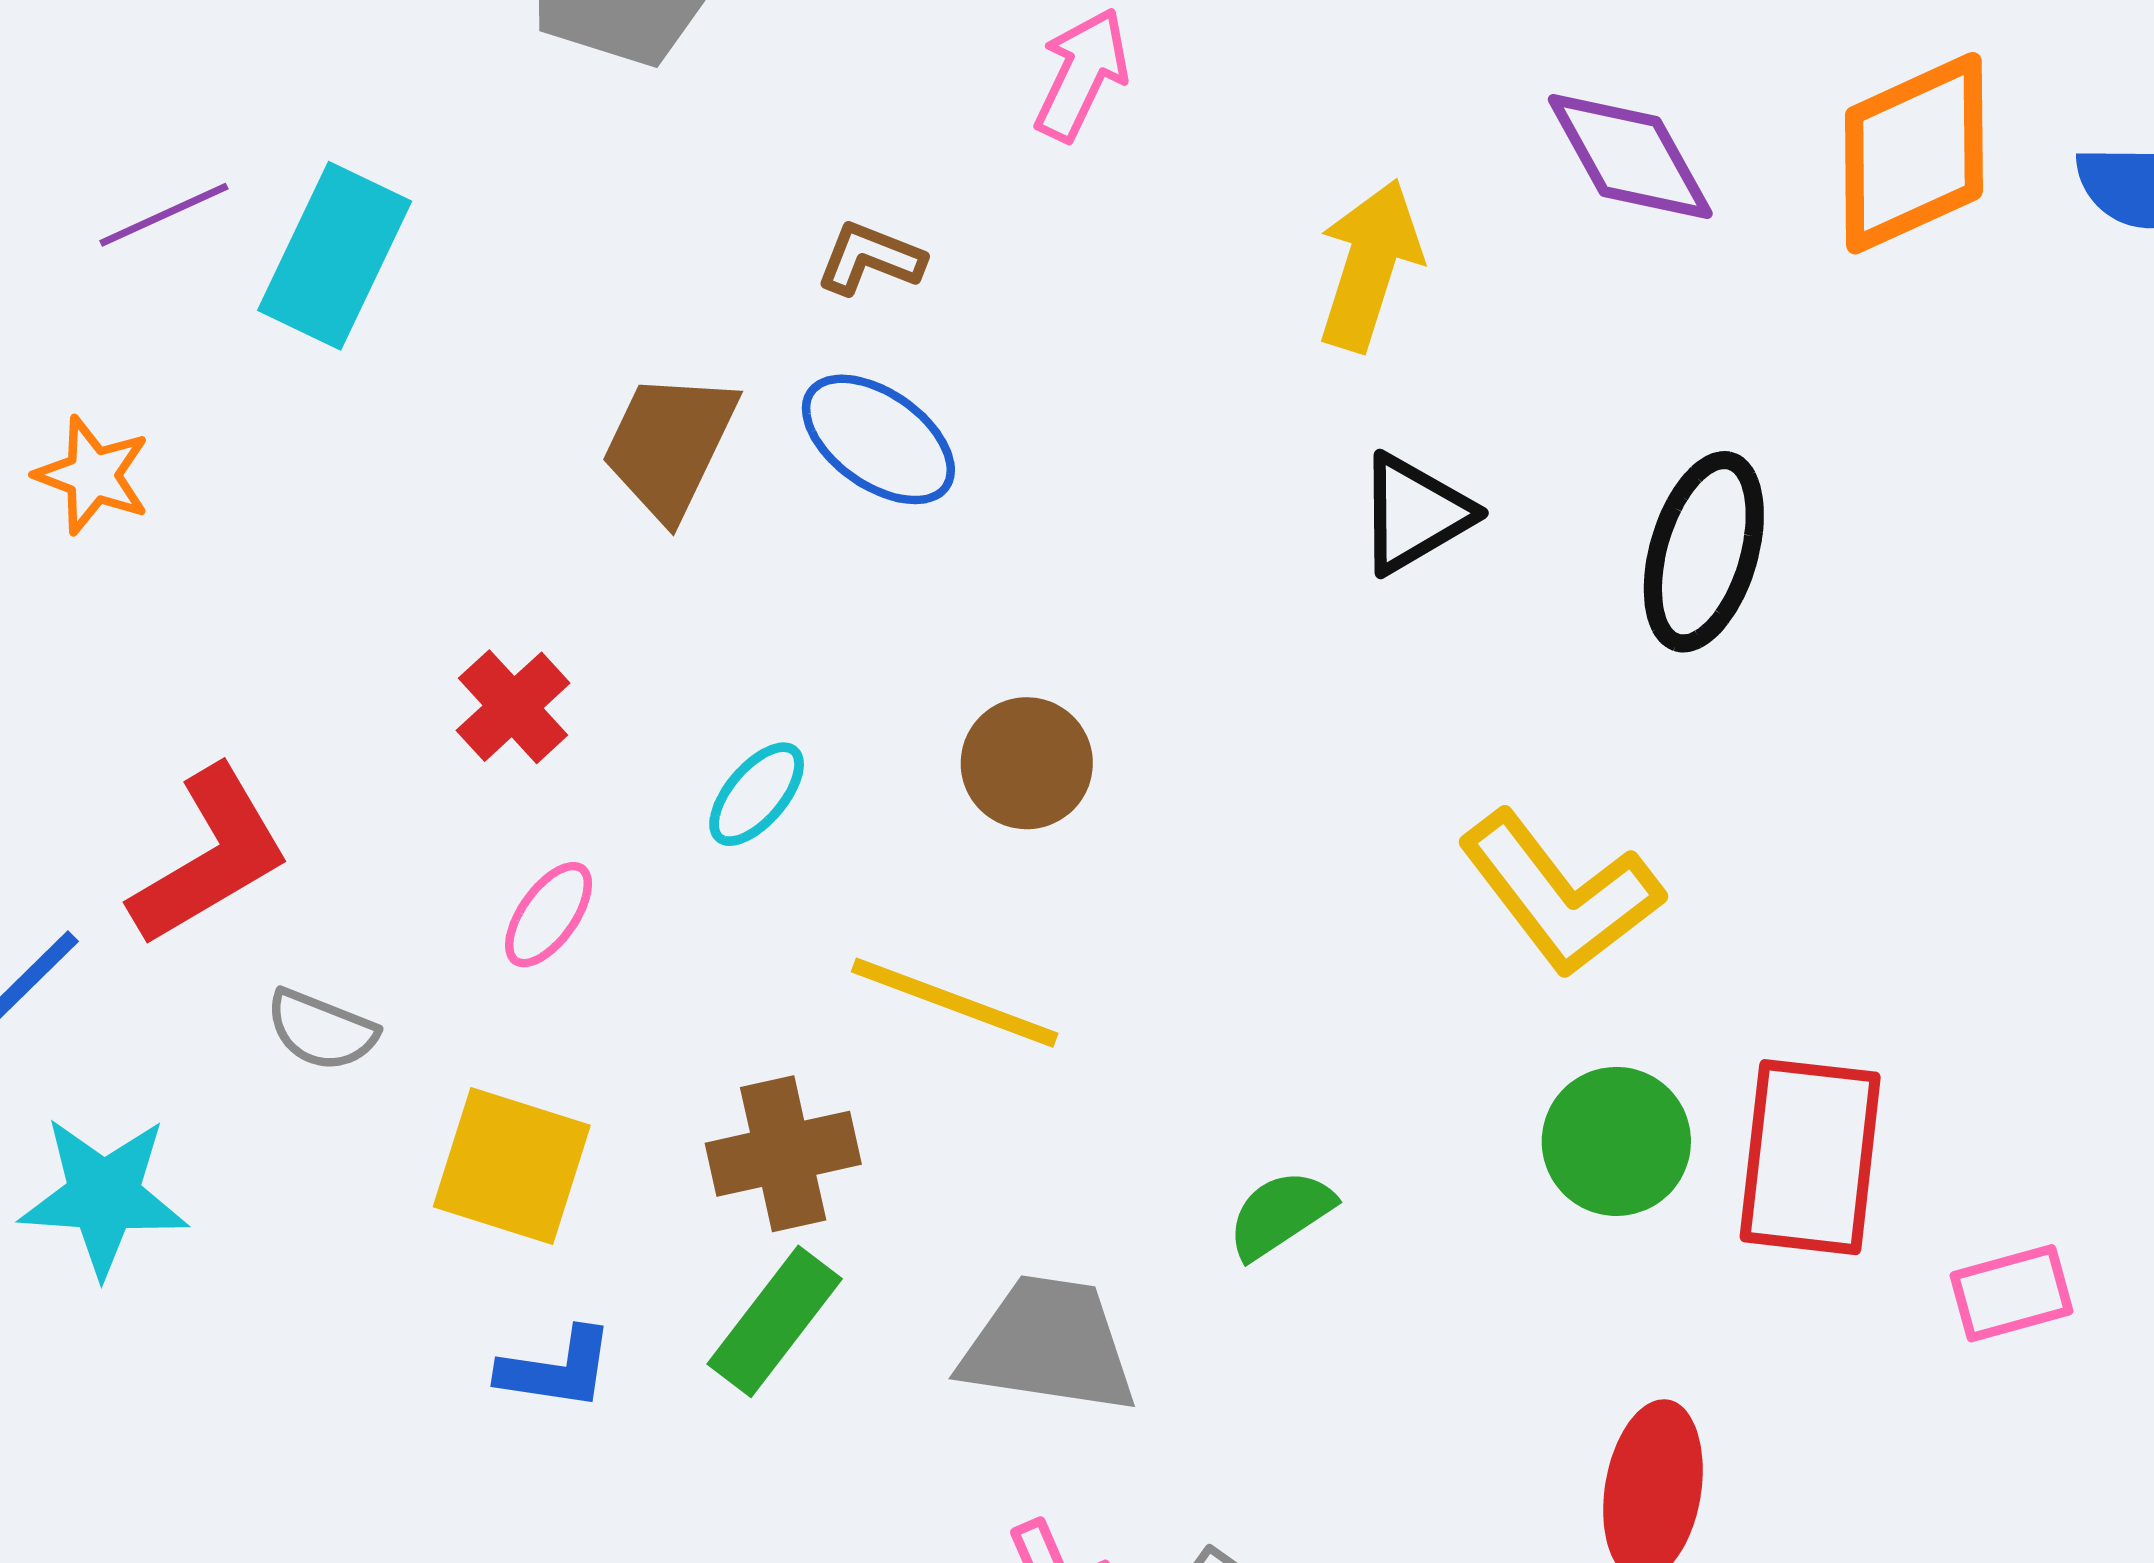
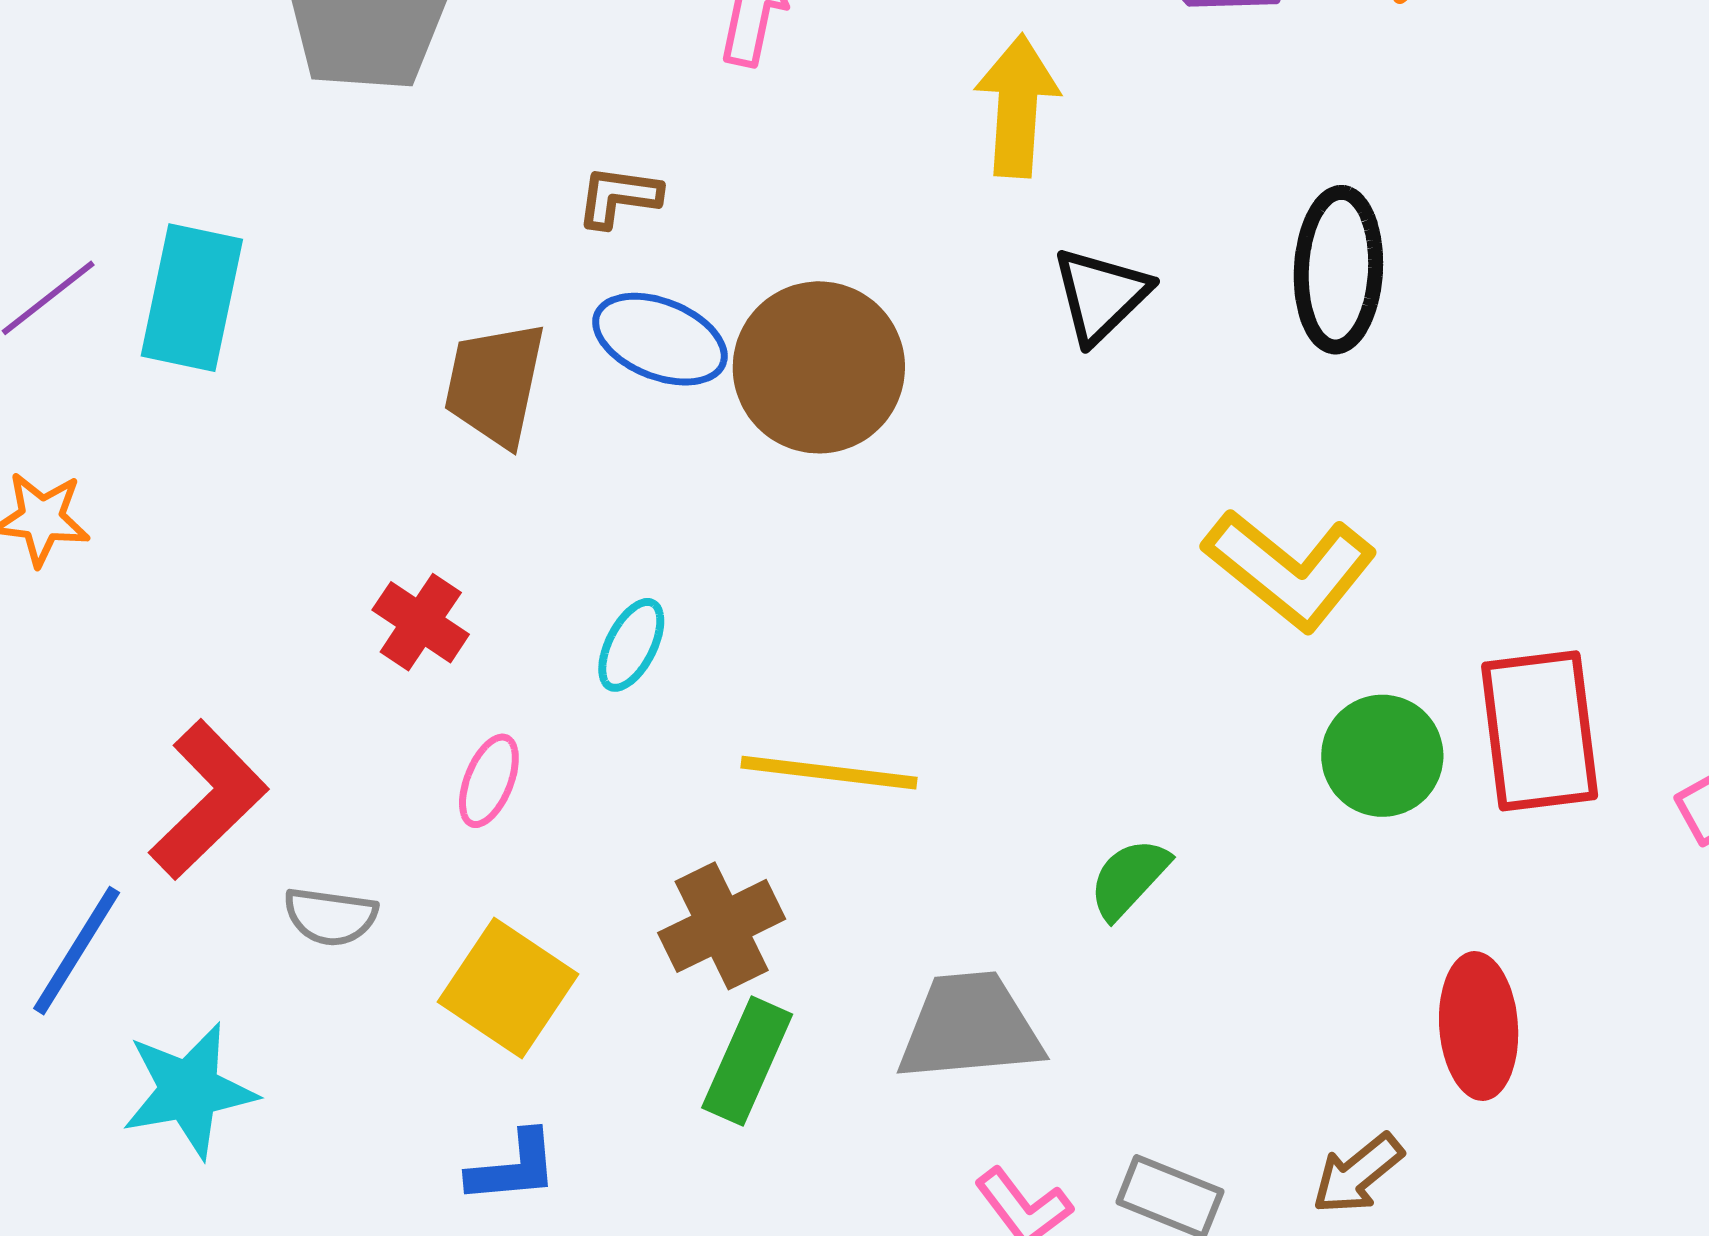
brown circle: (1027, 763) -> (819, 367), moved, size x1.6
yellow square: (512, 1166) -> (508, 988), turned 30
blue L-shape: (556, 1369) -> (513, 1167), moved

